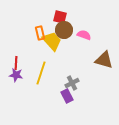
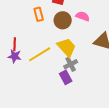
brown circle: (64, 30) -> (63, 20), moved
yellow trapezoid: (52, 41) -> (67, 47), moved
yellow line: (41, 73) -> (40, 54), turned 40

